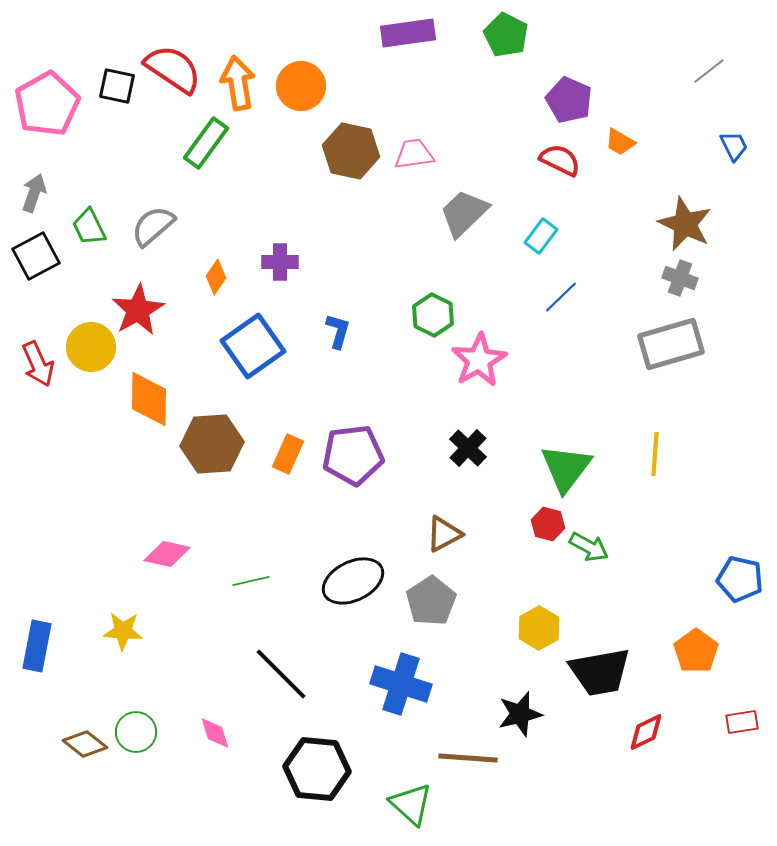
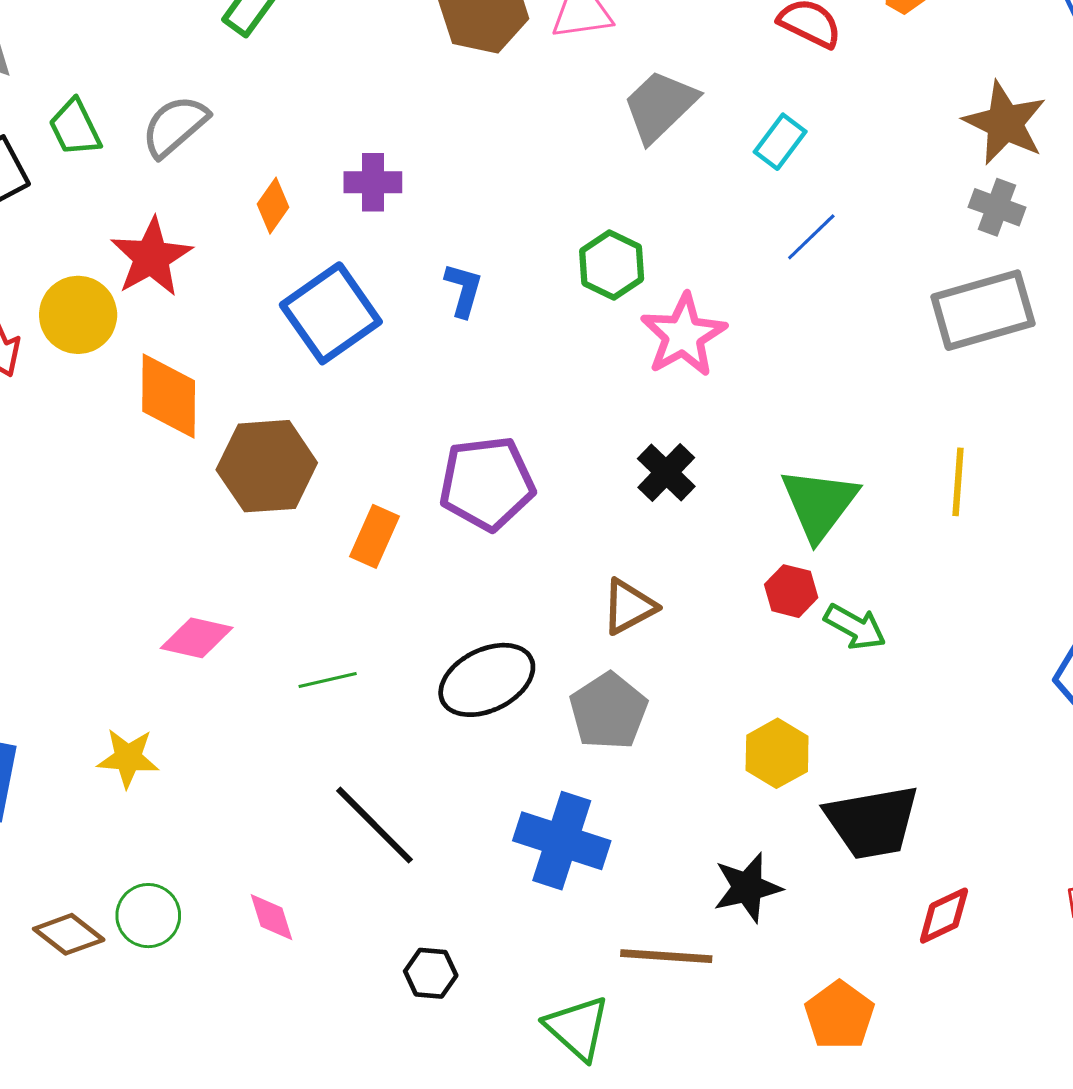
orange rectangle: (288, 454) -> (374, 536), moved
orange pentagon: (696, 651) -> (839, 1015), moved
black hexagon: (317, 769) -> (431, 973), size x0.5

